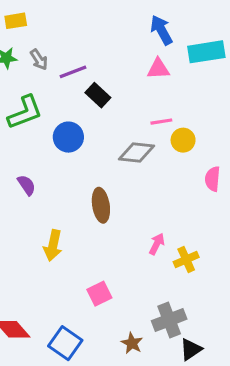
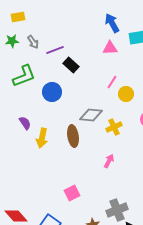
pink line: (161, 122) -> (112, 82), turned -48
gray diamond: (137, 153) -> (91, 115), moved
yellow arrow: (53, 246) -> (42, 138), moved
yellow cross: (186, 259) -> (114, 127), moved

